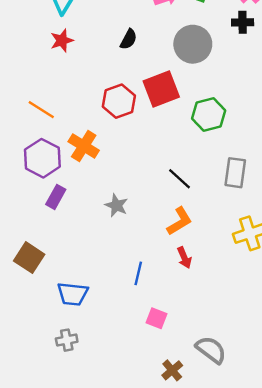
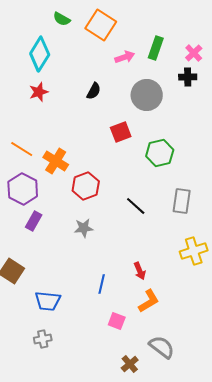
red square: (161, 89) -> (121, 132), size x0.7
red hexagon: (119, 101) -> (86, 186), moved
orange cross: (84, 146) -> (56, 161), moved
gray star: (116, 205) -> (84, 228), turned -30
orange L-shape: (179, 221) -> (149, 301), moved

